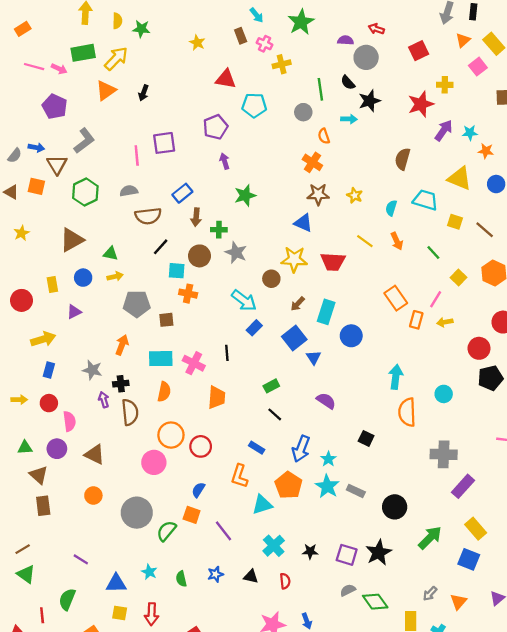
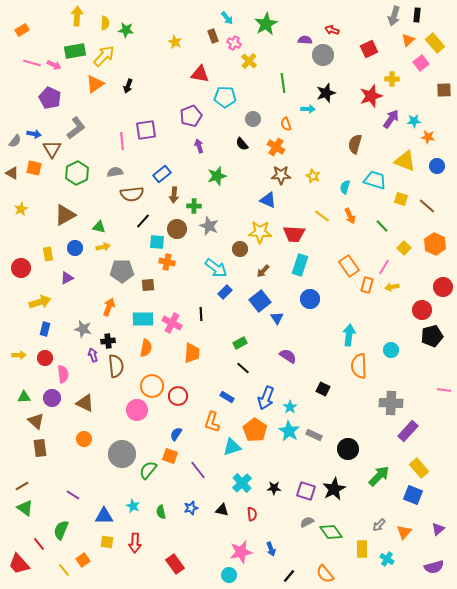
yellow cross: (282, 64) -> (249, 61), turned -35
black semicircle: (348, 82) -> (242, 144), moved
gray circle: (303, 112) -> (253, 119), moved
cyan rectangle: (326, 312) -> (300, 265), moved
red line: (42, 615) -> (39, 544), turned -32

